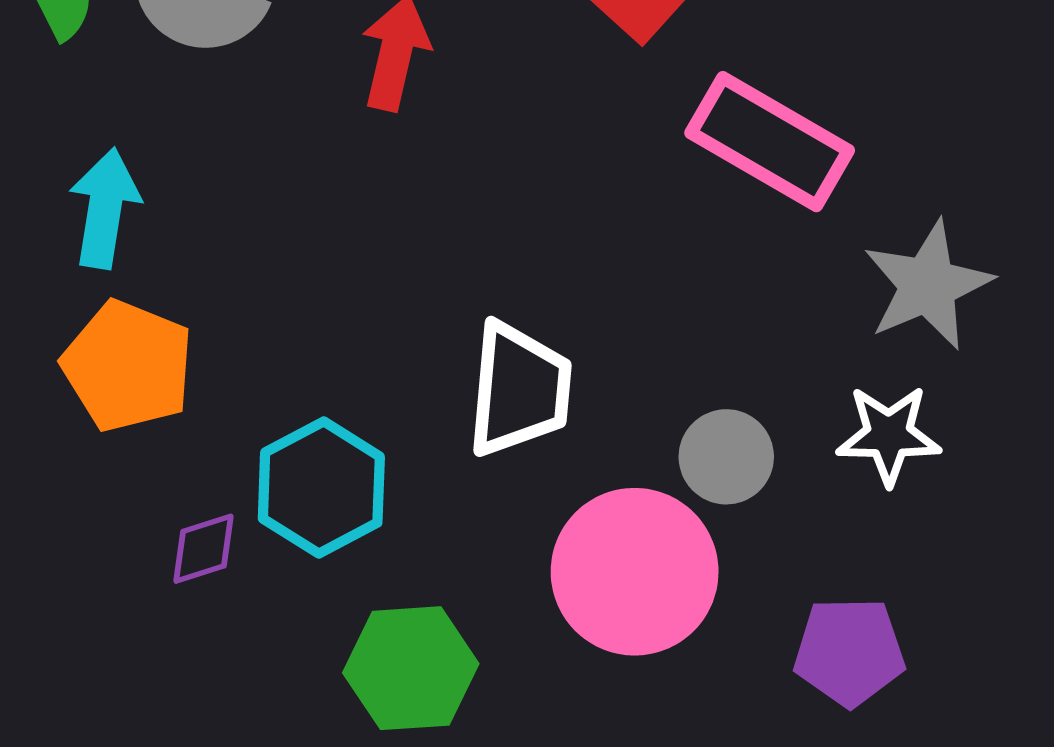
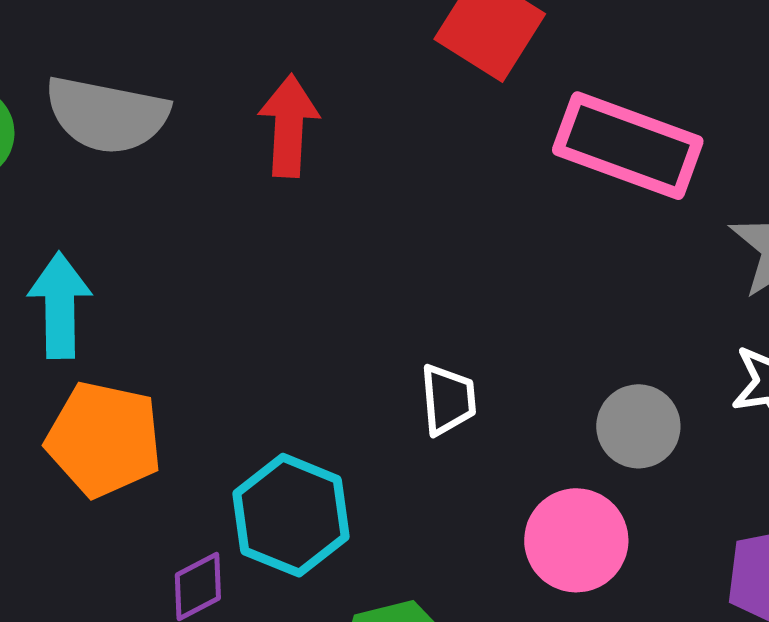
white trapezoid: (519, 389) -> (448, 400), size x0.6
pink circle: (635, 572) -> (576, 540), size x0.7

